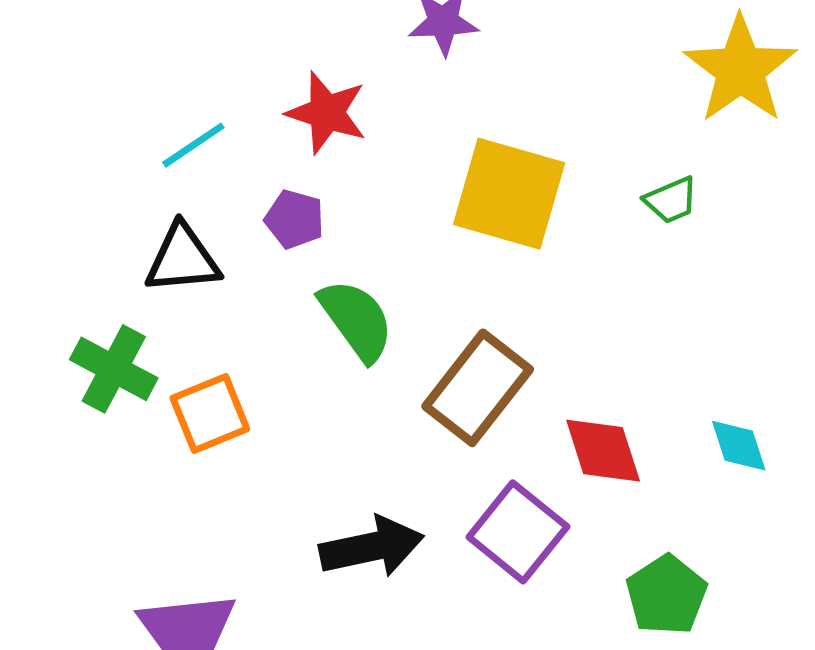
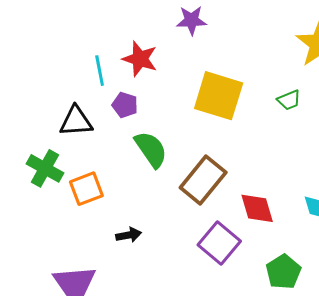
cyan line: (193, 145) -> (100, 71), moved, turned -68
black arrow: (372, 547) -> (129, 235), moved, size x0.6

